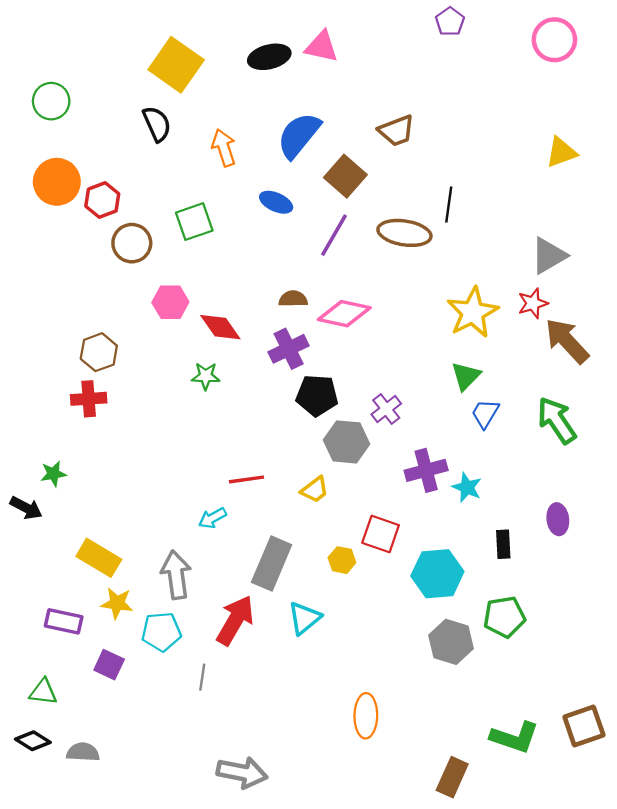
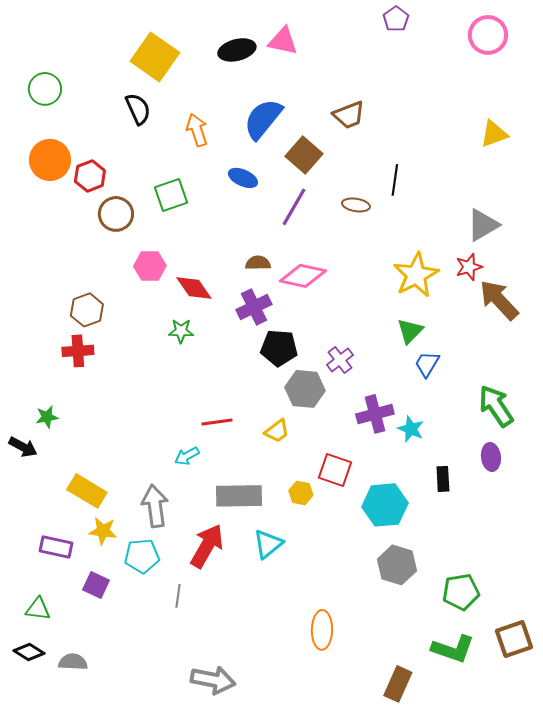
brown ellipse: (404, 233) -> (356, 205), size x0.6
green arrow: (557, 420) -> (496, 406), moved
gray rectangle: (272, 564) -> (239, 496), turned 66
green pentagon: (504, 617) -> (461, 592), moved

